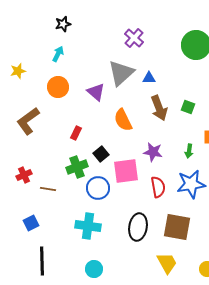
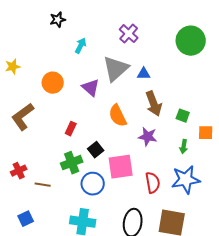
cyan arrow: (58, 54) -> (81, 46), moved
green square: (188, 107) -> (183, 116), moved
purple star: (153, 152) -> (148, 137), moved

